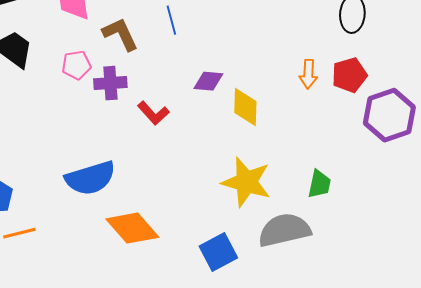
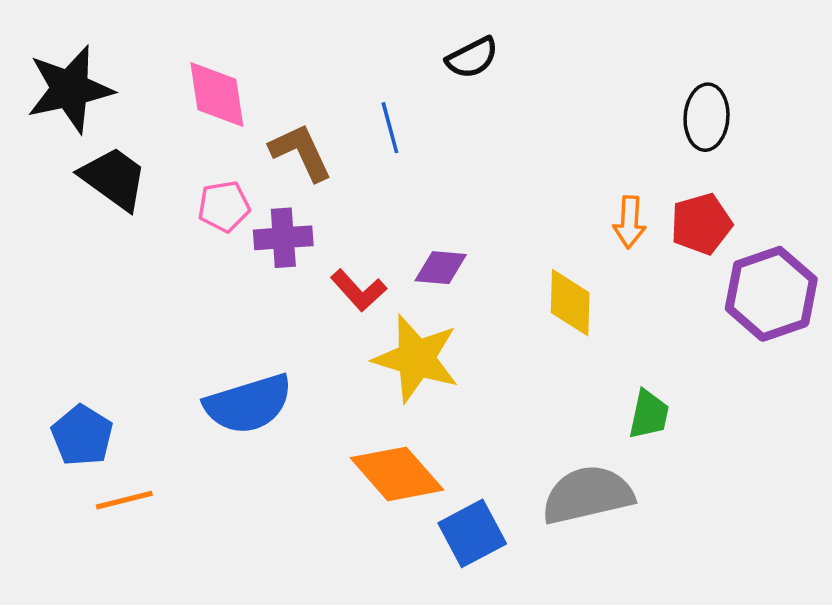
purple diamond: (208, 81) -> (441, 268), moved
yellow diamond: (245, 107) -> (570, 303), moved
yellow star: (246, 182) -> (416, 358), moved
orange diamond: (132, 228) -> (397, 474), moved

